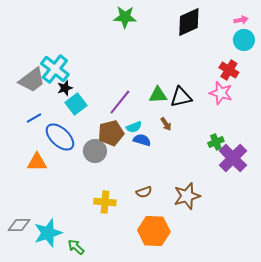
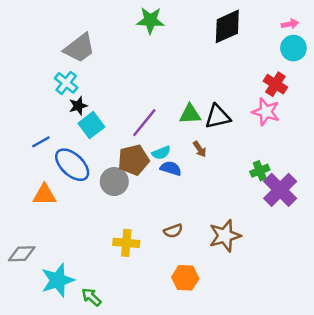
cyan cross: (55, 69) -> (66, 83), size x0.7
gray trapezoid: (32, 80) -> (79, 48), moved
gray diamond: (19, 225) -> (22, 254), moved
orange hexagon: (154, 231) -> (185, 278), size x0.7

